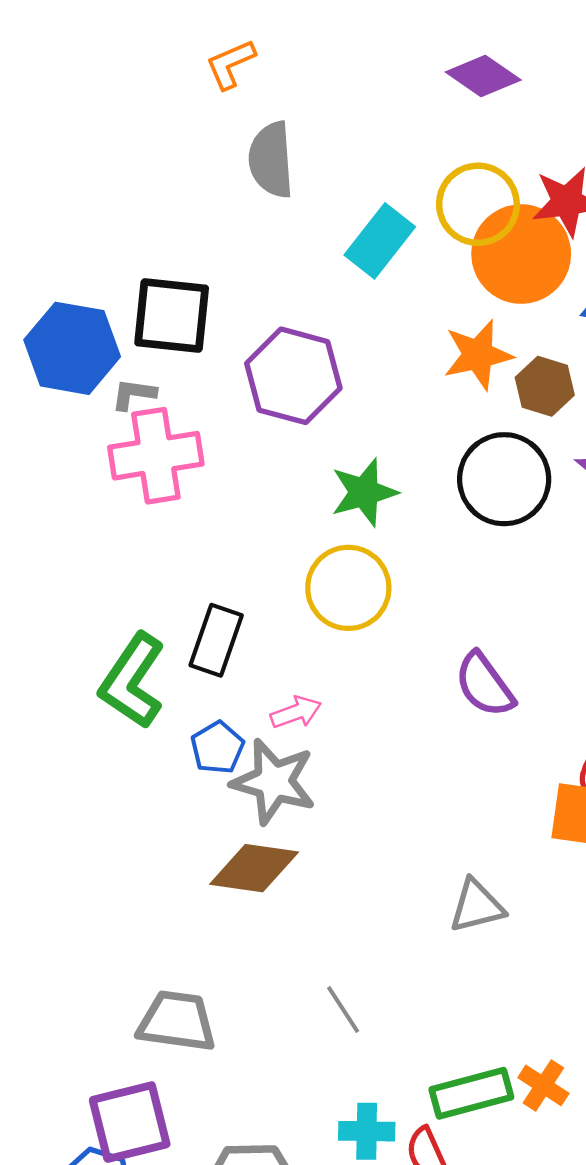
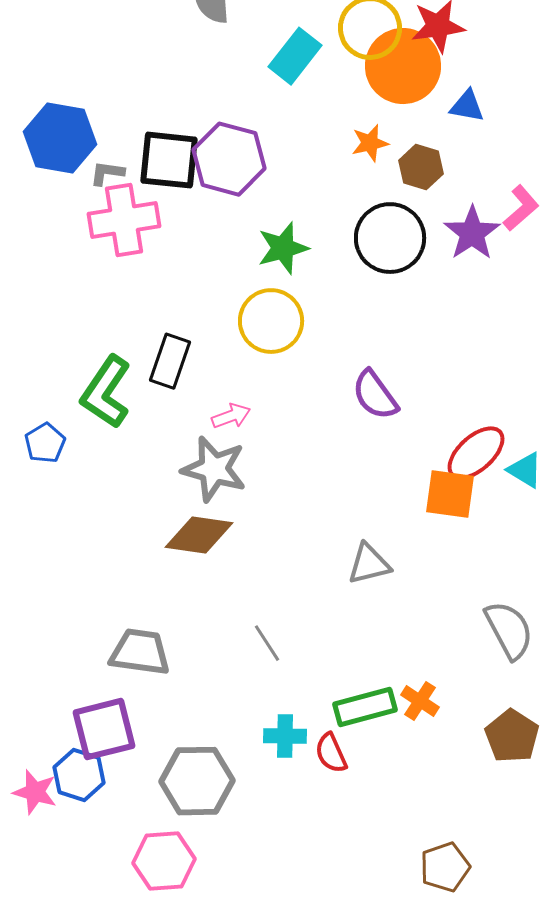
black square: (172, 316) -> (169, 160), moved
orange star: (478, 355) -> (370, 143), size x0.7
blue pentagon: (217, 748) -> (45, 443), moved

